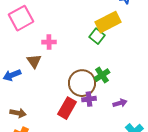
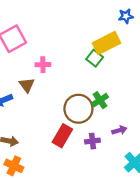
purple cross: (89, 99) -> (92, 141), moved

